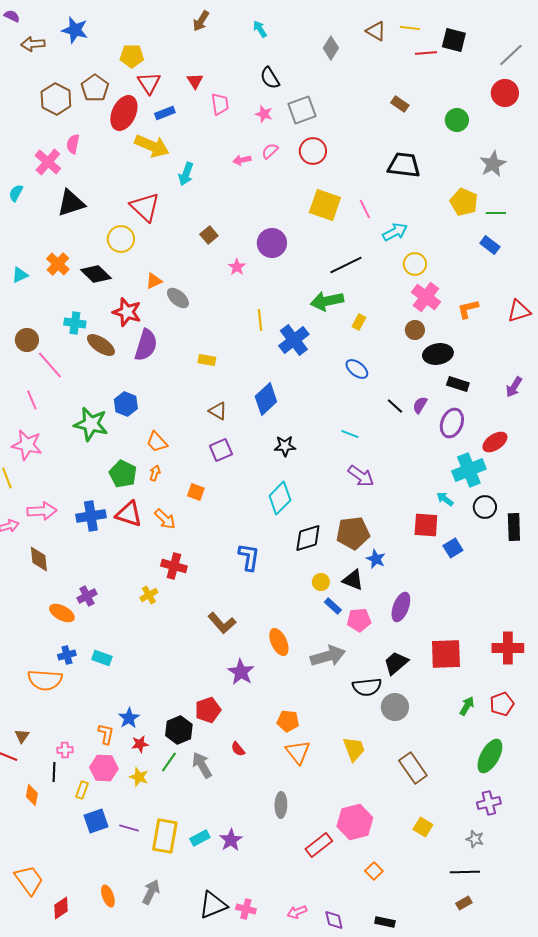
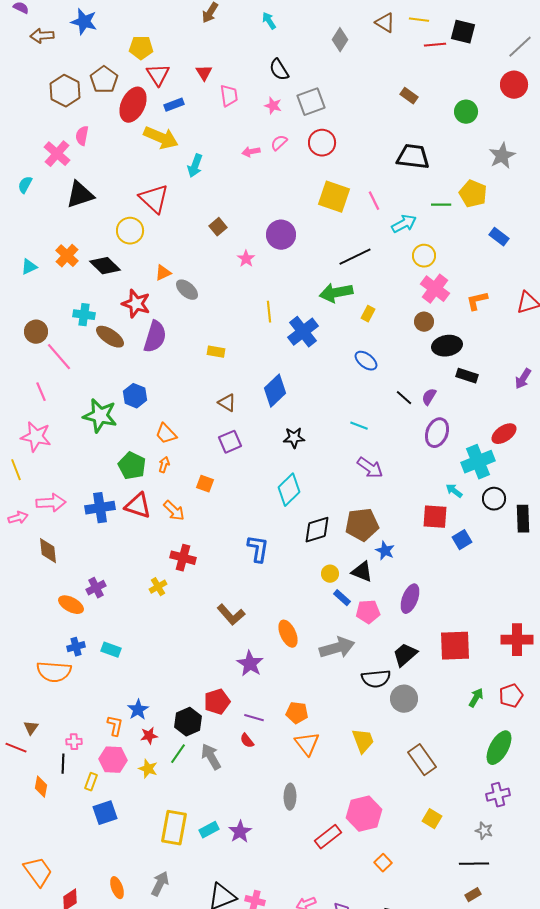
green line: (496, 213) -> (441, 205), moved
purple ellipse: (452, 423) -> (437, 433), moved
purple line: (129, 828) -> (254, 718), moved

